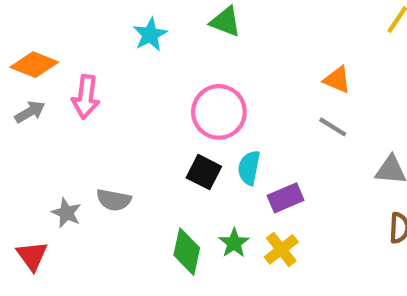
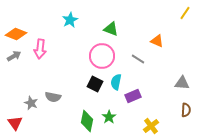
green triangle: (225, 22) -> (111, 29), moved
gray line: (333, 127) -> (138, 59), moved
yellow cross: (281, 249) -> (151, 126), moved

